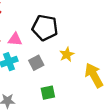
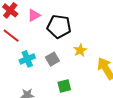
pink triangle: (15, 39) -> (34, 15), moved, turned -32

